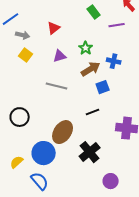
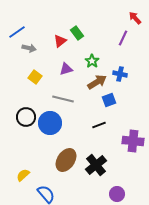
green rectangle: (94, 12) -> (77, 33), moved
purple line: (117, 25) -> (123, 38), turned -56
yellow square: (26, 55) -> (35, 77), moved
black circle: (20, 117) -> (26, 117), moved
brown ellipse: (63, 132) -> (66, 160), moved
blue circle: (44, 153) -> (50, 123), moved

